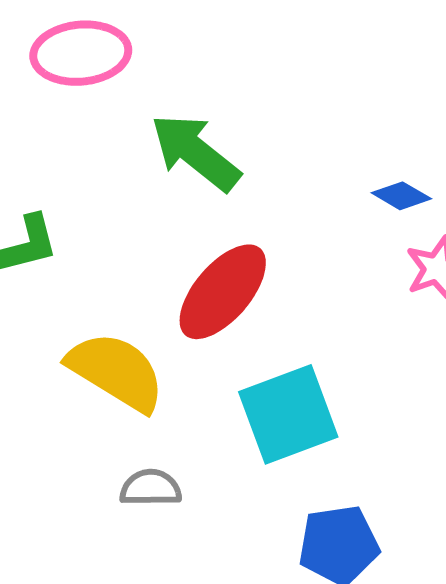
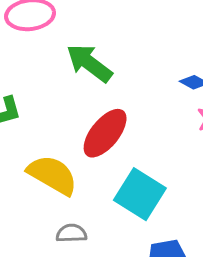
cyan square: (288, 414) -> (140, 194), turned -36

